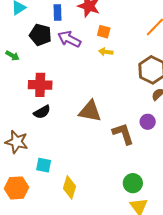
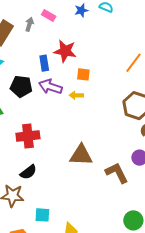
blue rectangle: (57, 13) -> (44, 63), moved
yellow arrow: (106, 52) -> (76, 95), moved
black semicircle: (42, 112) -> (28, 172), moved

